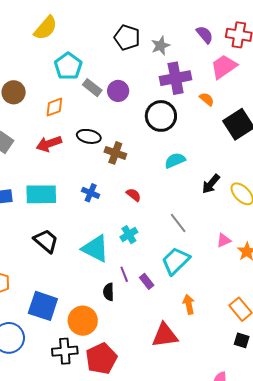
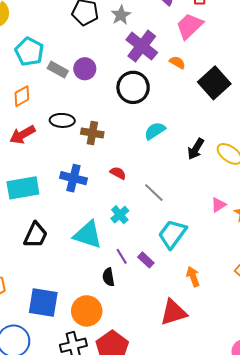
purple cross: (176, 78) -> (142, 46), turned -32
blue cross: (91, 193) -> (73, 178), size x1.4
gray line: (178, 223) -> (154, 193), moved
black trapezoid: (46, 241) -> (36, 235), turned 84

